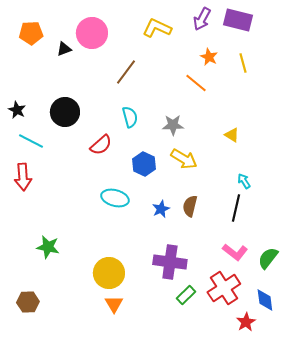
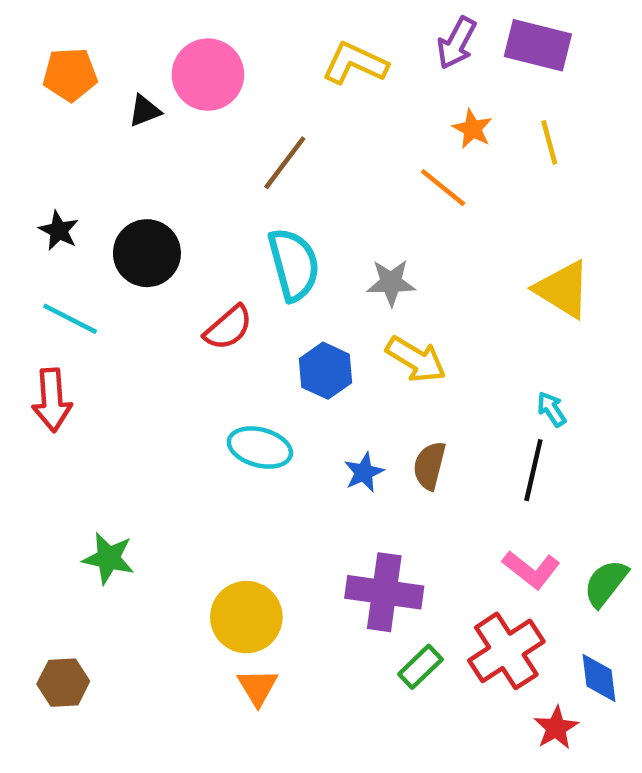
black star: (17, 110) -> (59, 231), moved
cyan semicircle: (130, 117) -> (294, 264), size x1.5
yellow triangle: (232, 135) -> (563, 289), moved, size x1.8

